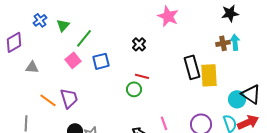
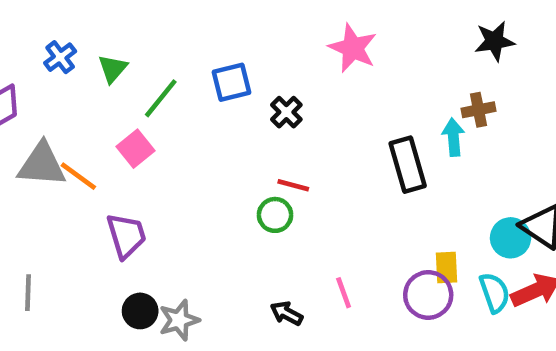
cyan arrow: (235, 42) -> (453, 137), moved
blue square: (101, 61) -> (232, 82), moved
gray triangle: (32, 67) -> (42, 165), size x1.6
yellow rectangle: (209, 75) -> (446, 268), moved, size x0.6
orange line: (48, 100) -> (78, 176), moved

